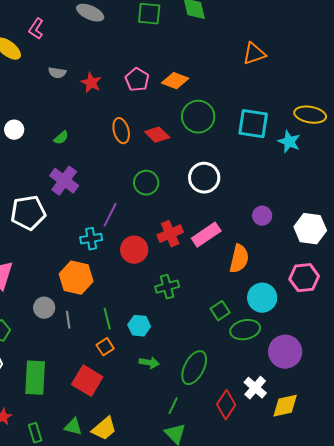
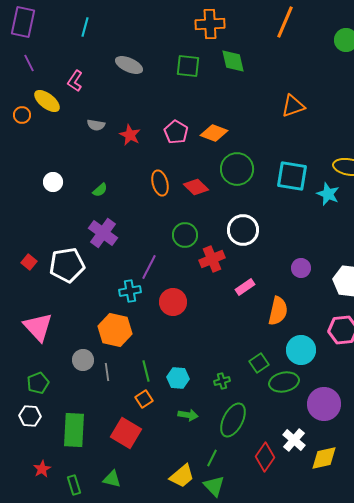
red cross: (170, 234) -> (212, 259), moved
pink rectangle: (206, 235) -> (245, 287), size x0.7
green cross: (167, 287) -> (222, 381), moved, size x0.7
yellow trapezoid: (104, 429) -> (182, 476), moved

